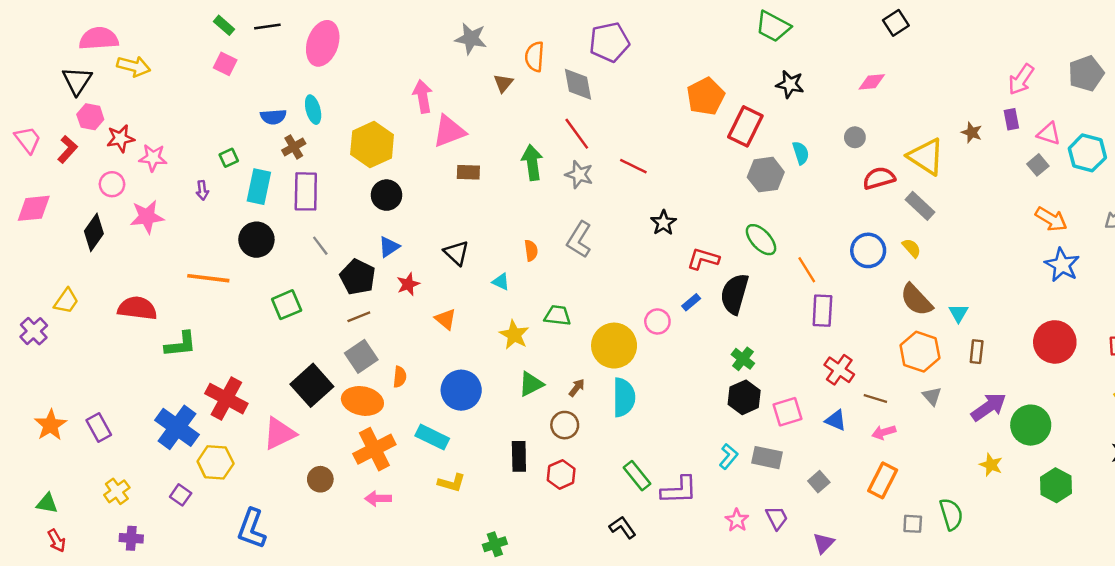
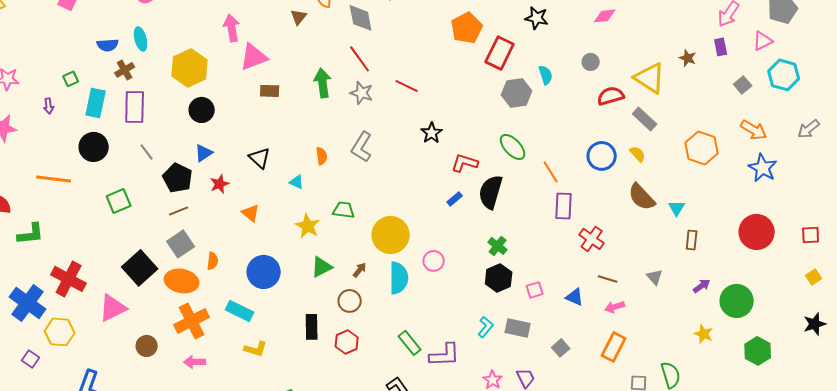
pink triangle: (1049, 134) -> (763, 41), moved, turned -45
pink circle: (657, 321) -> (434, 261), moved
orange hexagon: (920, 352) -> (702, 148), moved
red cross: (839, 370) -> (592, 239), moved
purple arrow: (989, 407) -> (702, 286), size x0.6
pink square: (787, 412) -> (535, 290), size x0.7

